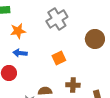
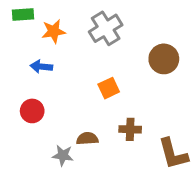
orange star: (18, 31) -> (54, 31), moved
blue arrow: (20, 53) -> (41, 67), moved

